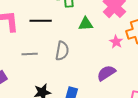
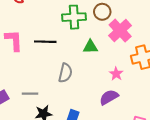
pink star: (116, 42) -> (116, 74), moved
gray line: (30, 54) -> (30, 94), moved

